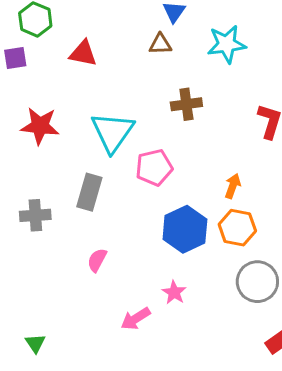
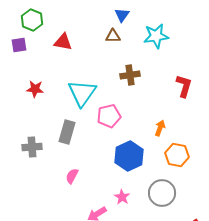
red star: (40, 126) -> (35, 89), size x0.7
orange hexagon: (237, 228) -> (177, 155), moved
gray circle: (257, 282) -> (162, 193), moved

